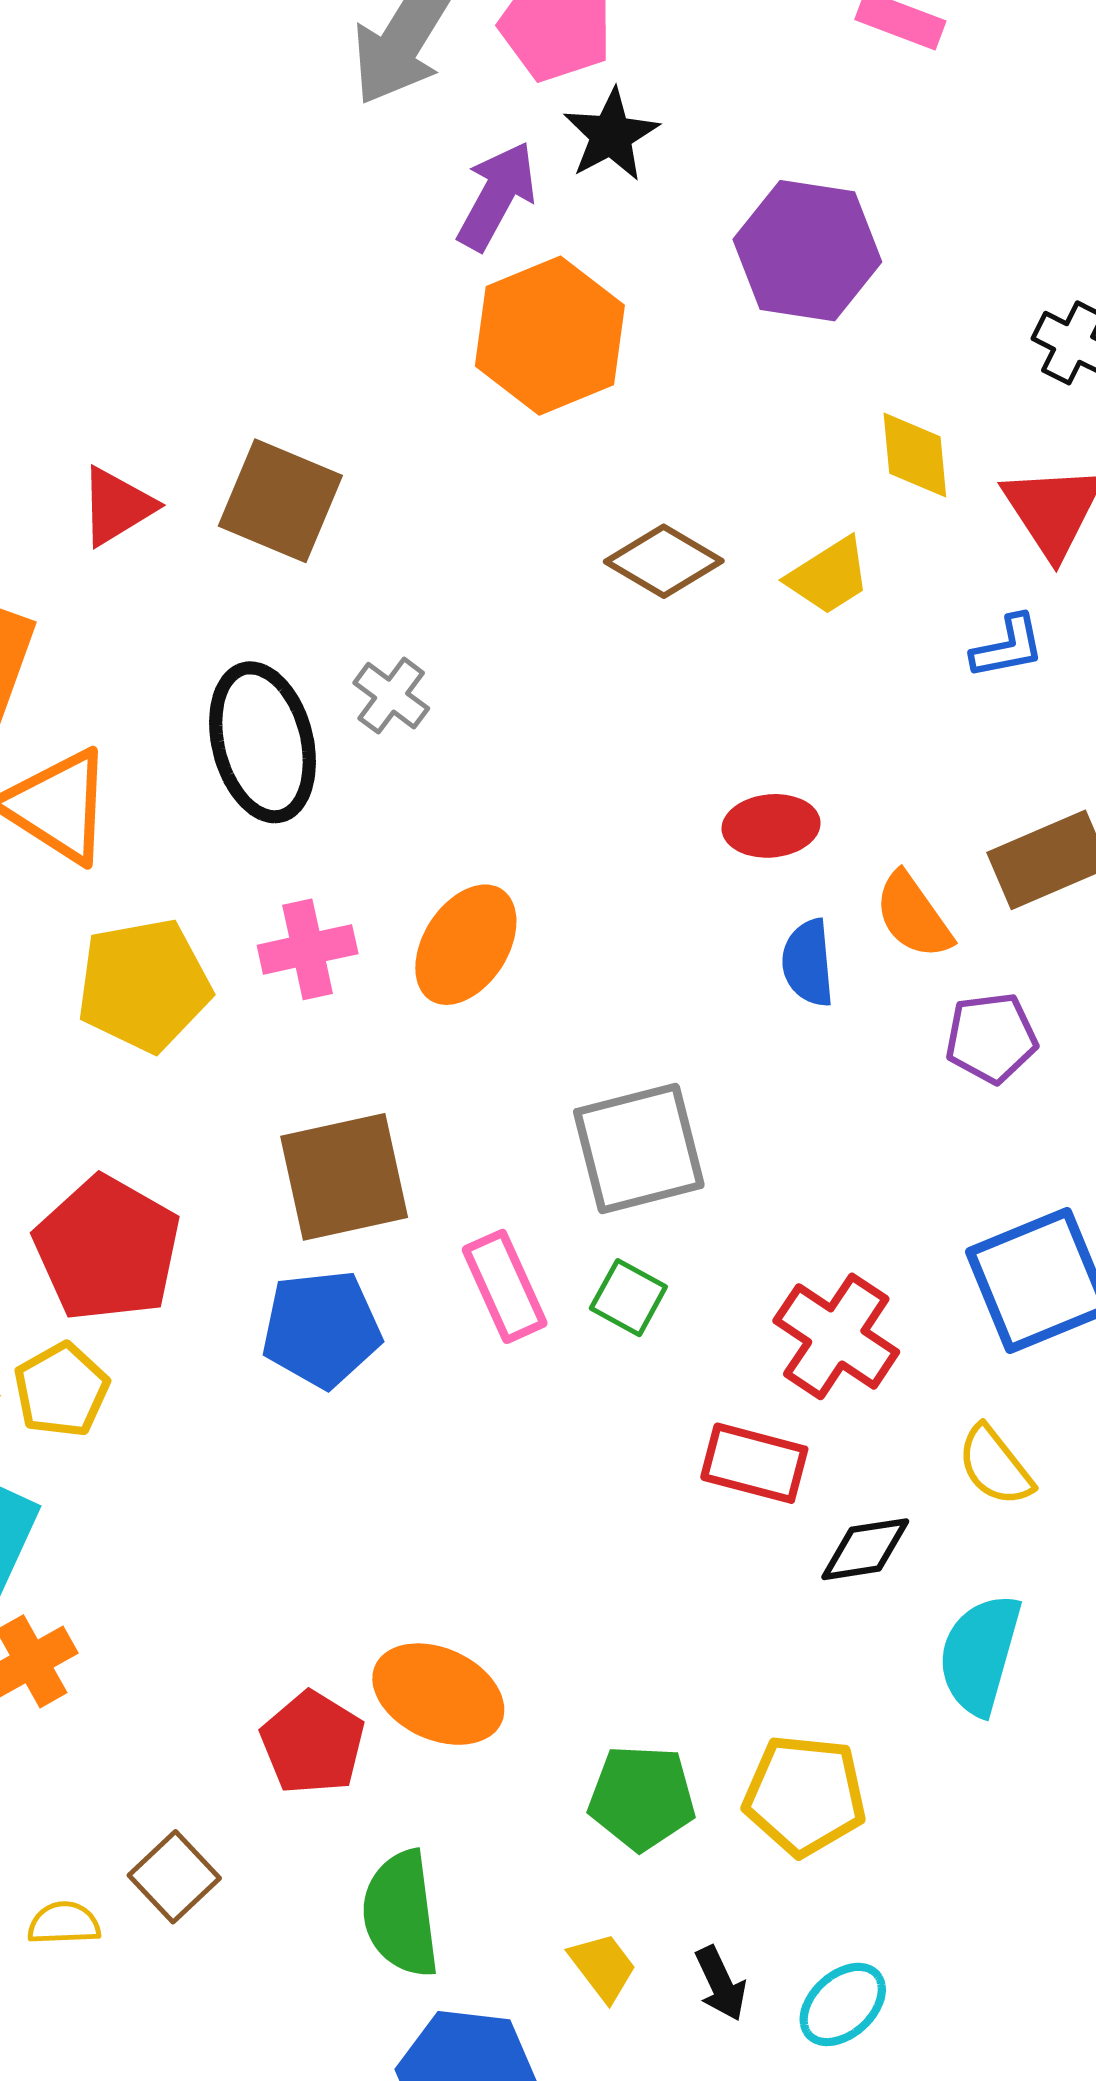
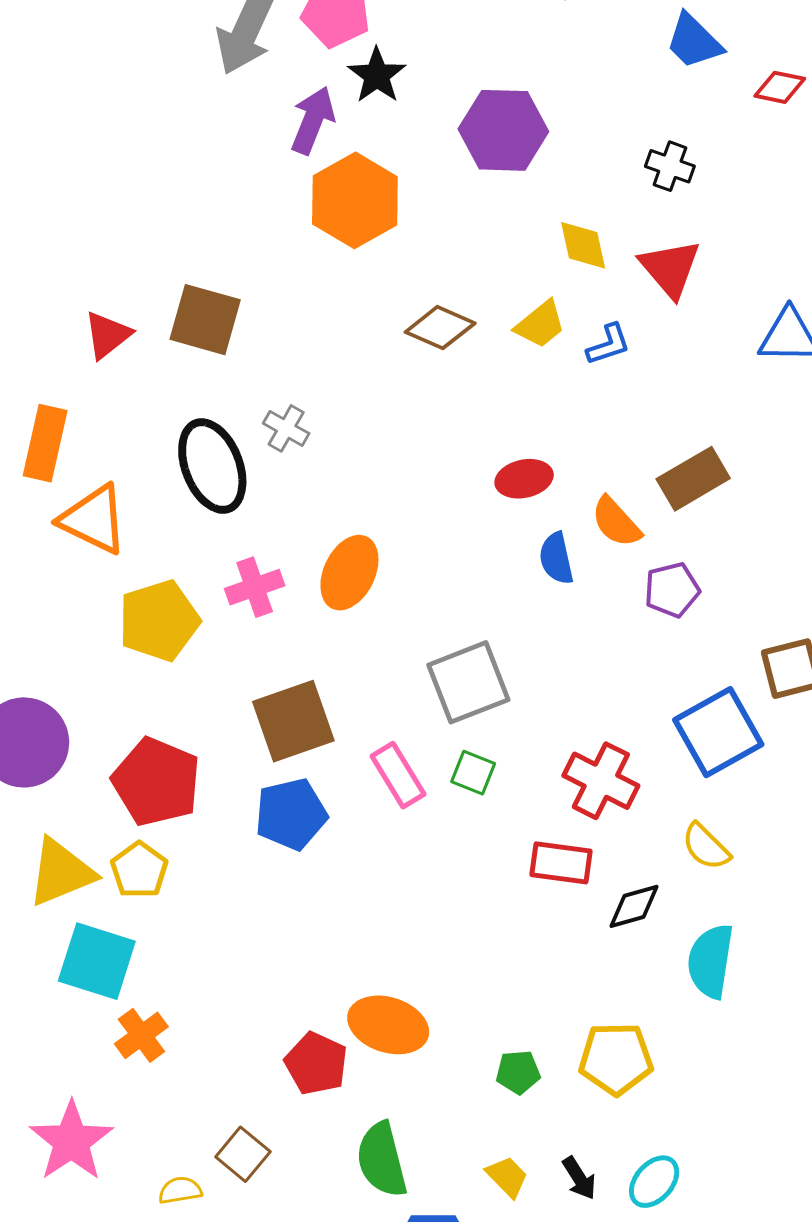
blue L-shape: (1008, 647) -> (608, 345), moved
green pentagon: (642, 1798) -> (518, 1072), size x0.7

